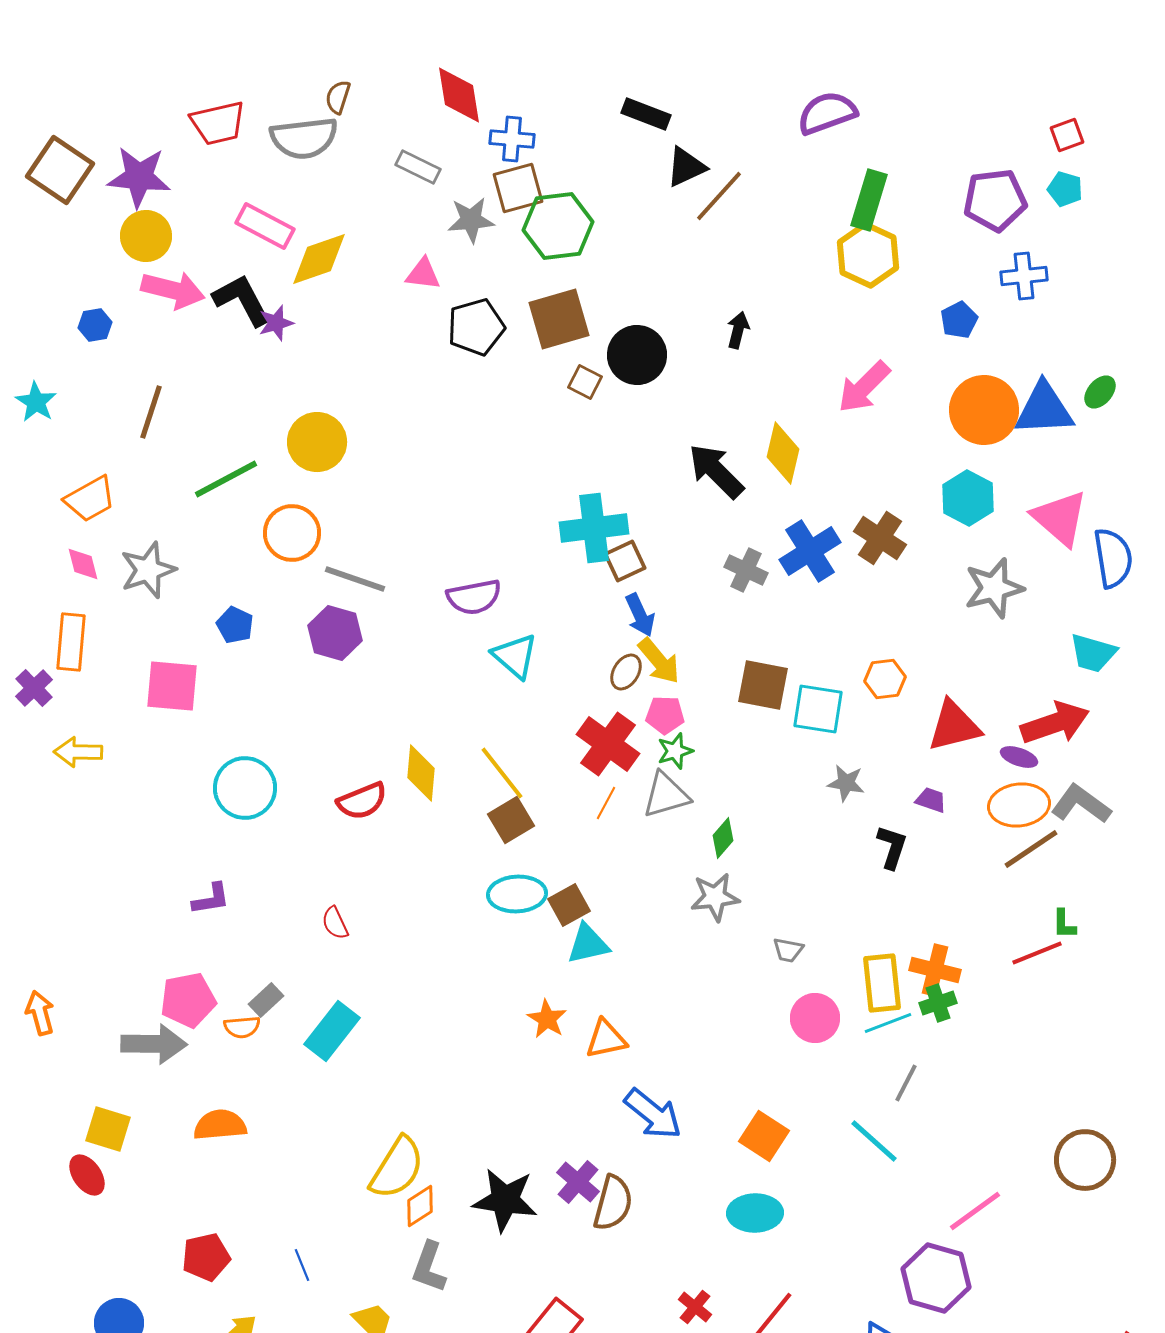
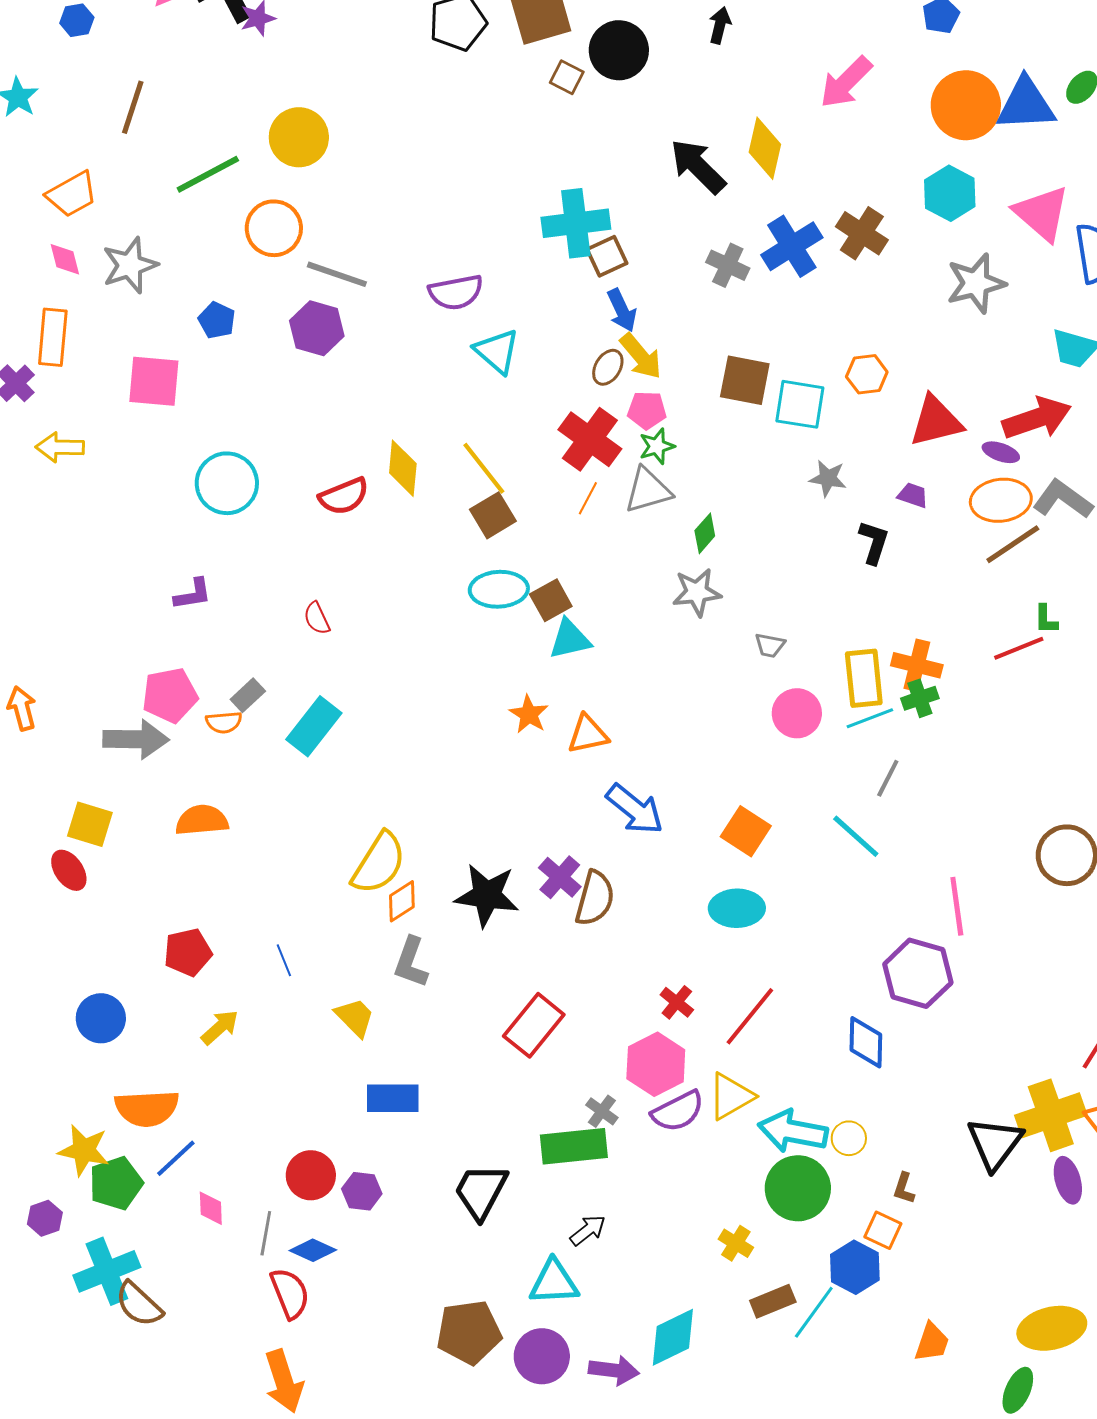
pink line: (975, 1211) -> (957, 906), turned -62

